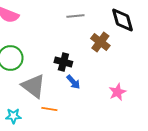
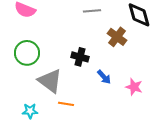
blue arrow: (73, 82) -> (104, 77), moved
pink star: (117, 92) -> (134, 87), turned -30

